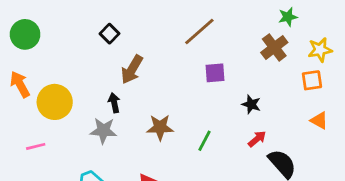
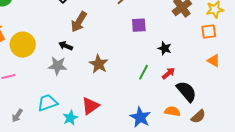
black arrow: (114, 103) -> (66, 46), turned -56
brown star: (160, 127) -> (99, 64), turned 30
green line: (204, 141) -> (144, 72), moved

